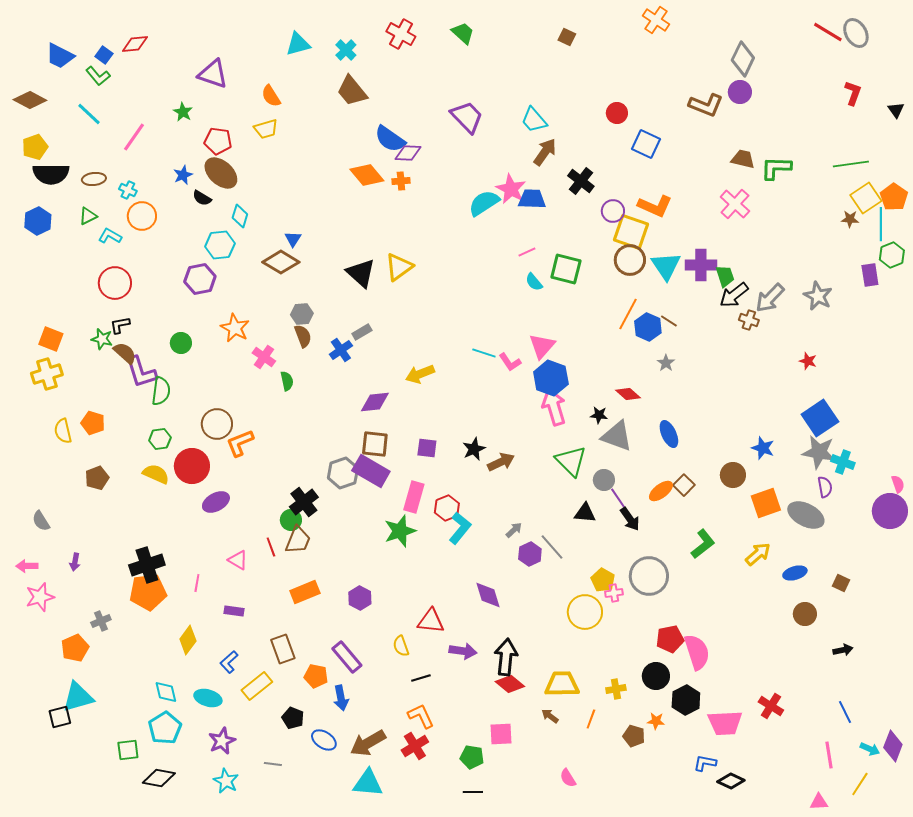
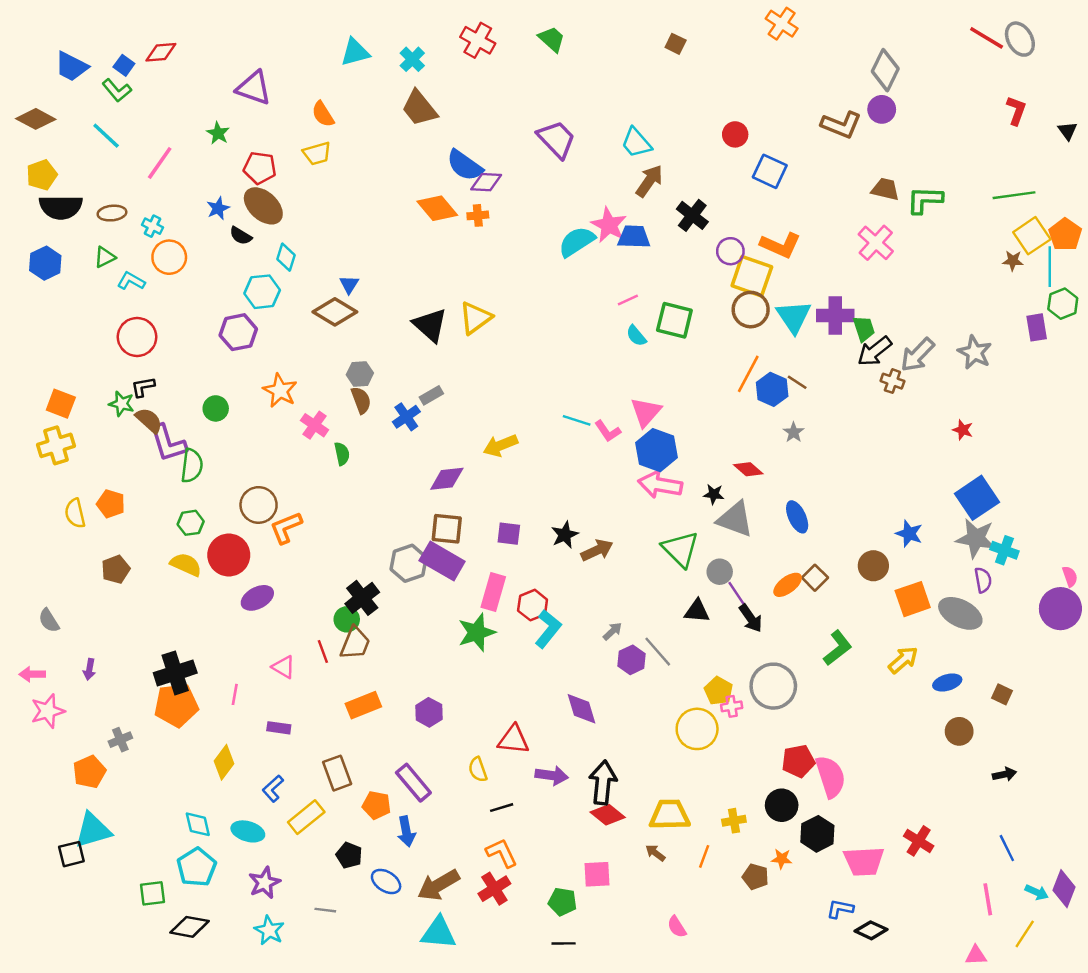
pink arrow: (554, 407) -> (660, 485), turned -63

